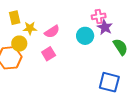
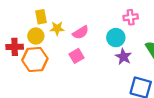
purple star: (105, 27) -> (123, 57), moved
yellow circle: (19, 44) -> (36, 36), moved

